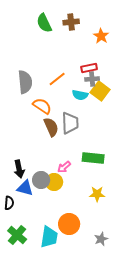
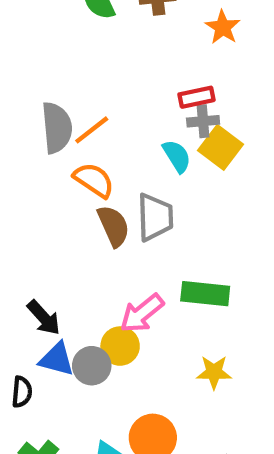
orange line: (57, 79) -> (92, 130), moved
cyan semicircle: (80, 95) -> (177, 156), turned -133
pink arrow: (64, 167) -> (142, 313), size x1.5
black arrow: (19, 169) -> (44, 318), turned -30
gray circle: (41, 180) -> (92, 366), moved

